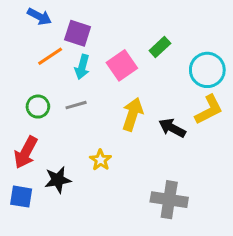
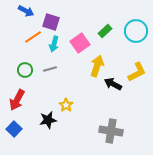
cyan circle: (207, 70) -> (136, 31), moved
yellow arrow: (133, 114) -> (97, 66), moved
black star: (58, 180) -> (48, 120), moved
blue square: (21, 197) -> (14, 129), turned 35

